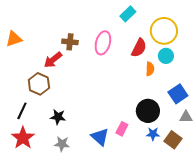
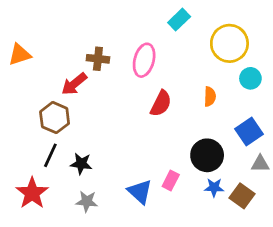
red semicircle: (139, 48) -> (161, 104), moved
cyan circle: (166, 56) -> (250, 78), moved
black line: (22, 111) -> (50, 155), moved

